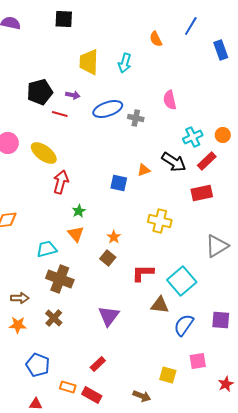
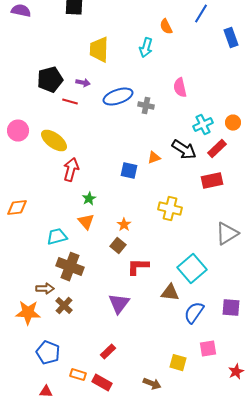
cyan arrow: (125, 63) -> (146, 48), moved
red L-shape: (143, 273) -> (138, 267), moved
brown arrow: (20, 298) -> (45, 289), moved
orange star: (18, 325) -> (28, 313), size x1.4

